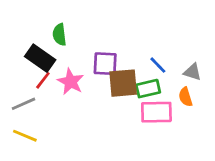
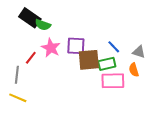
green semicircle: (60, 35) -> (43, 25), turned -63
black rectangle: (40, 58) -> (30, 18), moved
pink star: (71, 82) -> (51, 48), moved
gray line: (24, 104) -> (17, 75), turned -60

